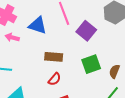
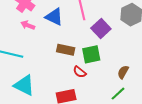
green square: (91, 64) -> (91, 54), moved
red semicircle: (55, 79) -> (80, 72), moved, turned 80

